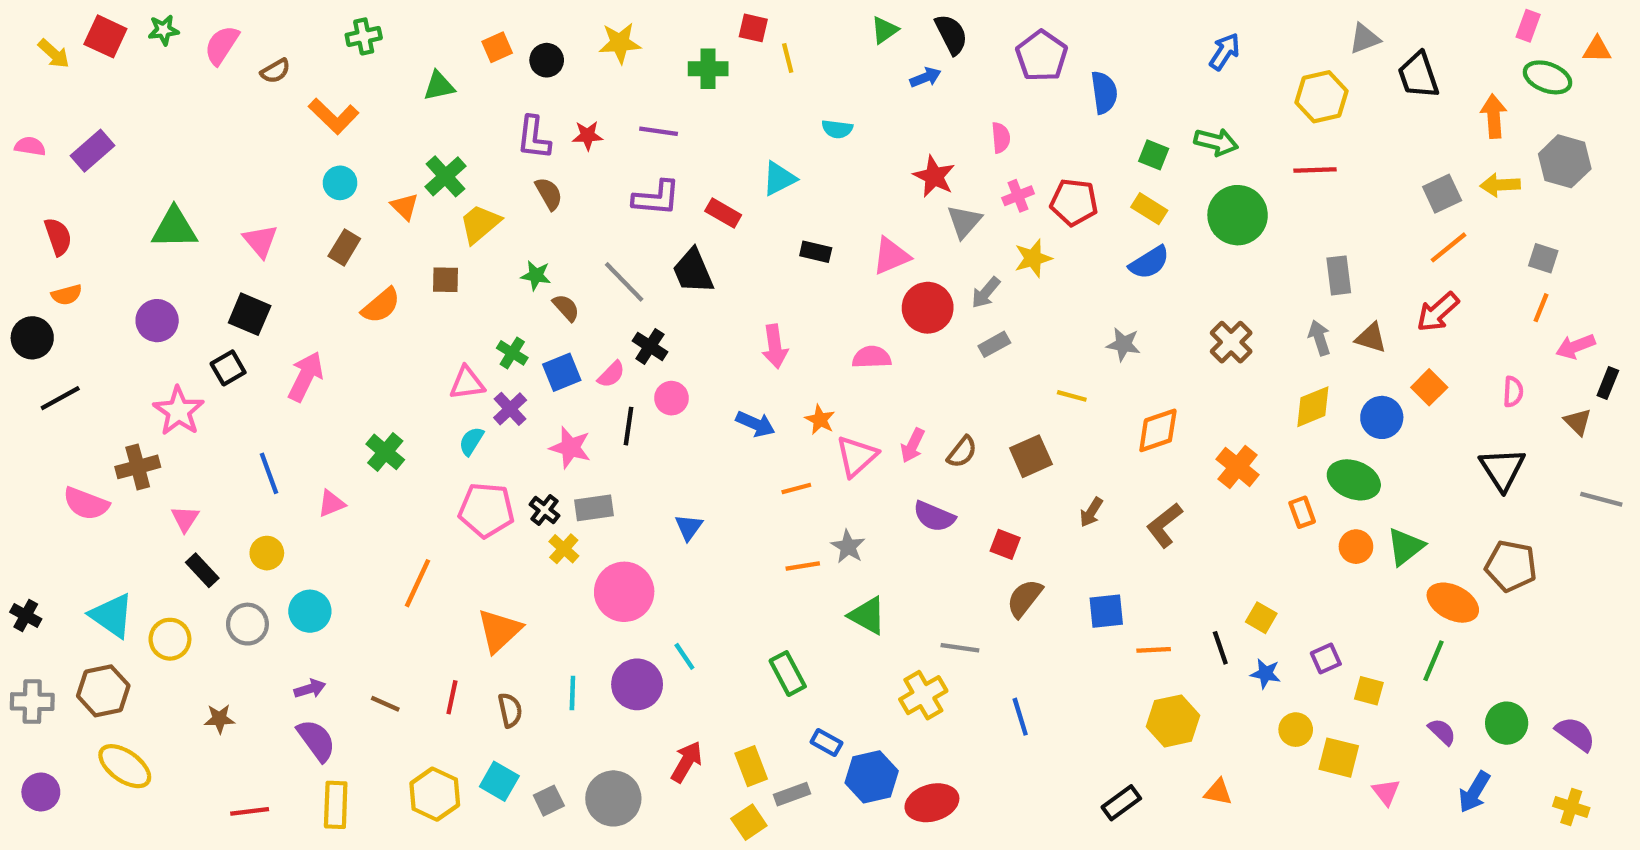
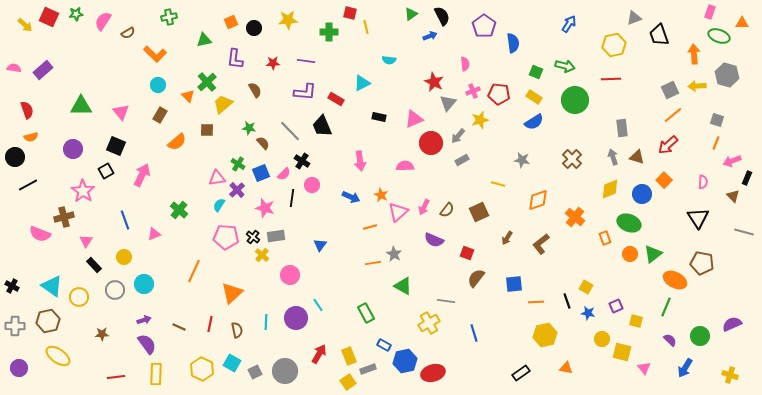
purple L-shape: (534, 138) -> (235, 59), moved
pink circle: (624, 592) -> (290, 275), size x0.7
purple semicircle: (1575, 734) -> (732, 324), moved, turned -60

